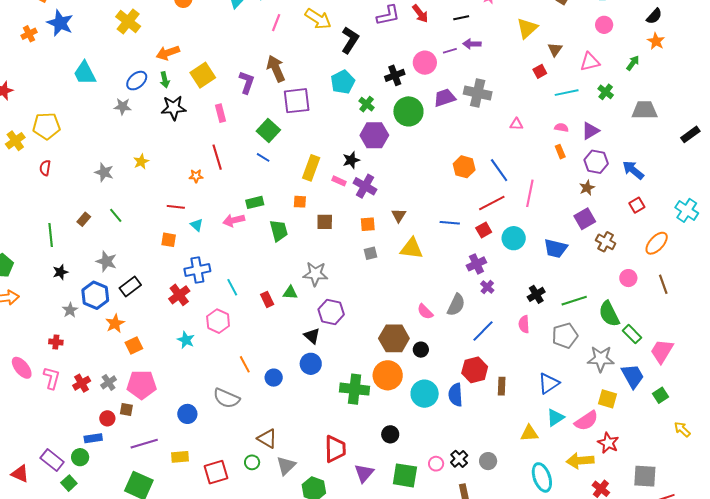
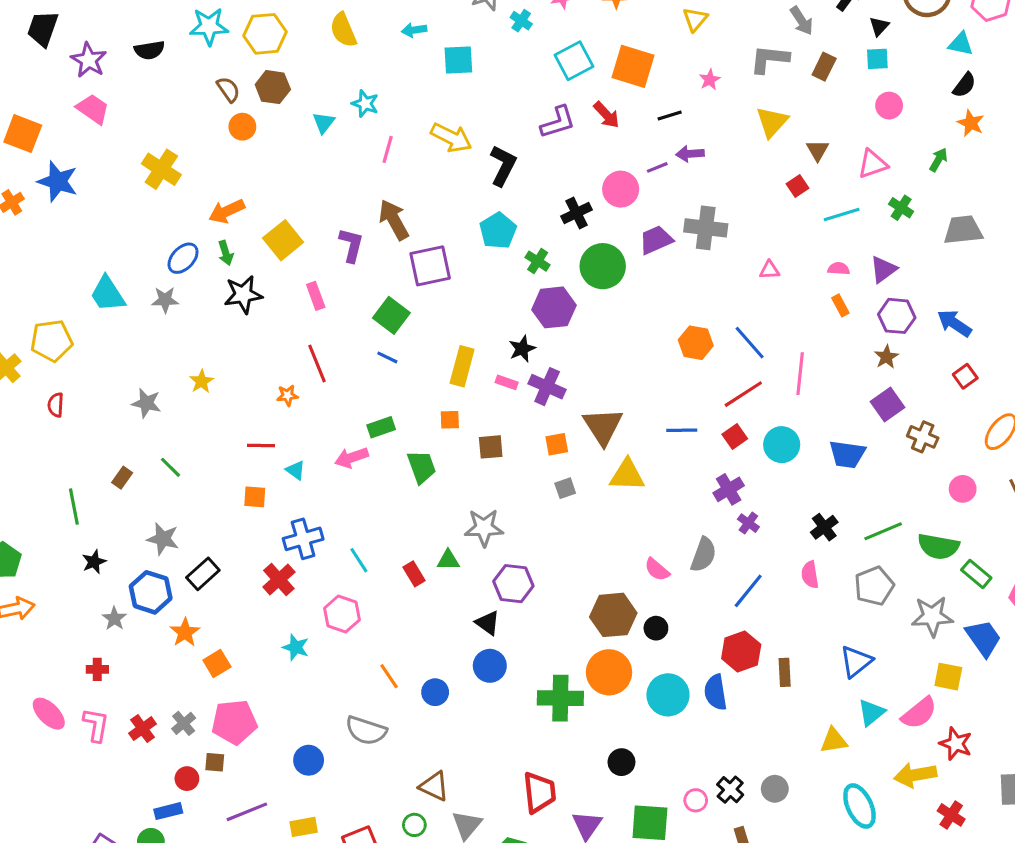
cyan trapezoid: (85, 73) -> (108, 294), moved
brown triangle: (399, 215) -> (603, 426), size x1.8
green semicircle: (609, 314) -> (938, 546), turned -48

